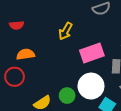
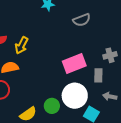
yellow arrow: (66, 31) -> (22, 45), moved

